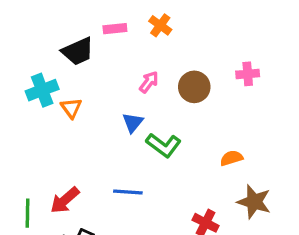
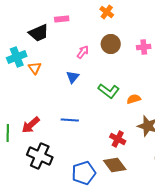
orange cross: (160, 25) -> (107, 12), moved
brown circle: (194, 87) -> (111, 44), moved
green L-shape: (163, 145) -> (109, 91), moved

